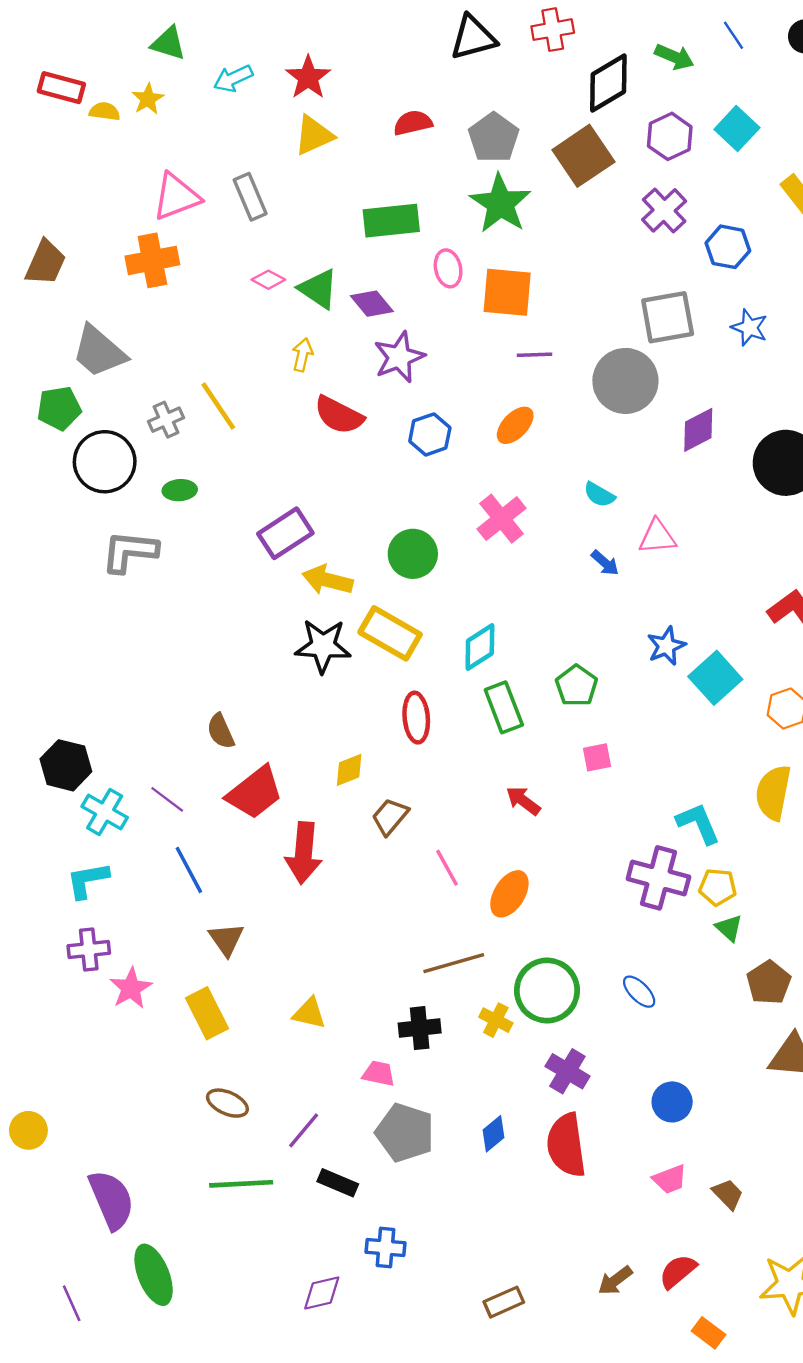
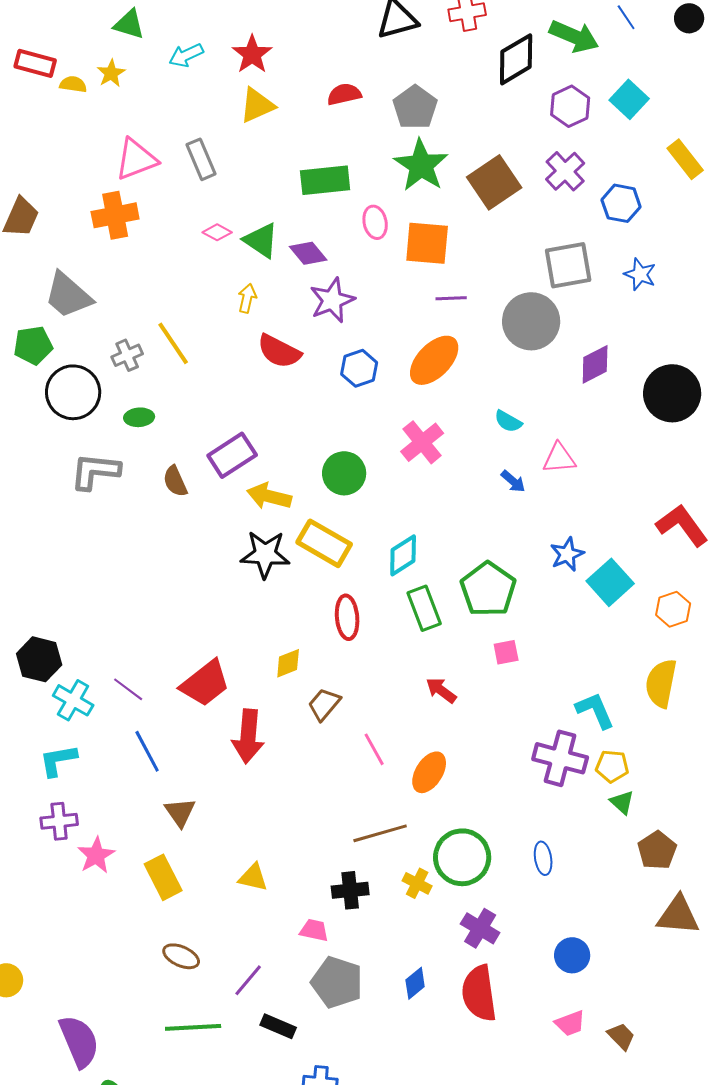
green arrow: (674, 57) -> (574, 36), size x1.4
brown square: (583, 156) -> (494, 182), moved
orange ellipse: (515, 425) -> (434, 360), size x1.5
green pentagon: (577, 686) -> (488, 589), size x1.5
brown semicircle: (221, 731) -> (175, 481), moved
blue ellipse: (639, 992) -> (543, 858), turned 36

